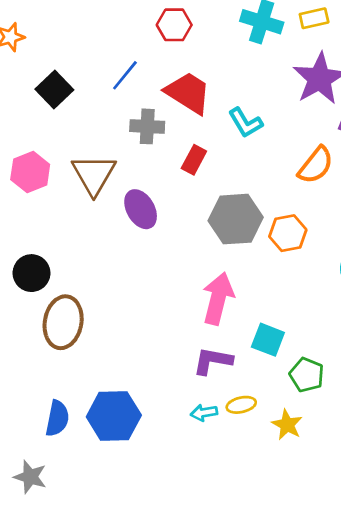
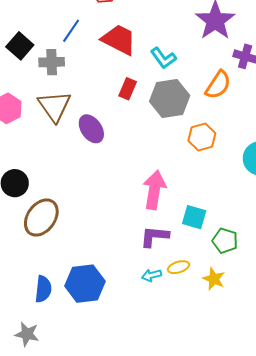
gray cross: (147, 126) -> (52, 62), moved
gray hexagon: (236, 219) -> (170, 98), moved
brown ellipse: (63, 322) -> (41, 218), turned 30

